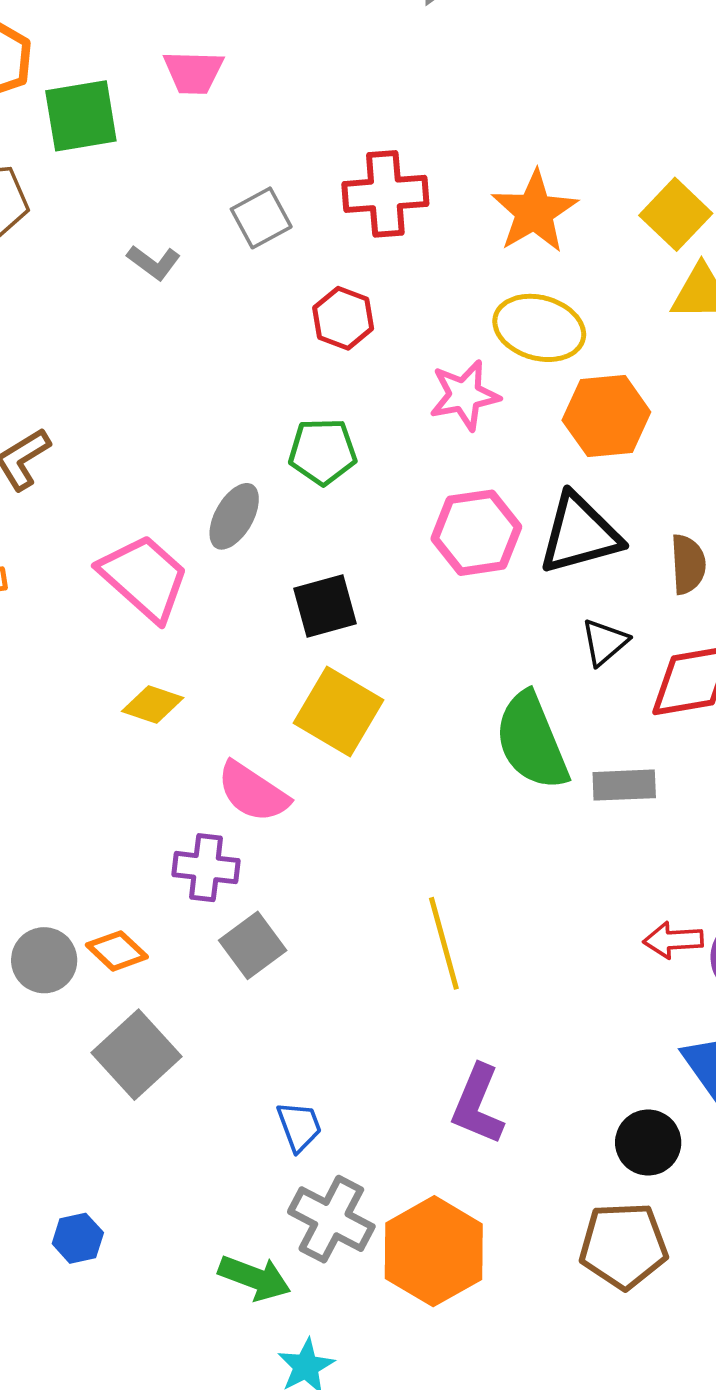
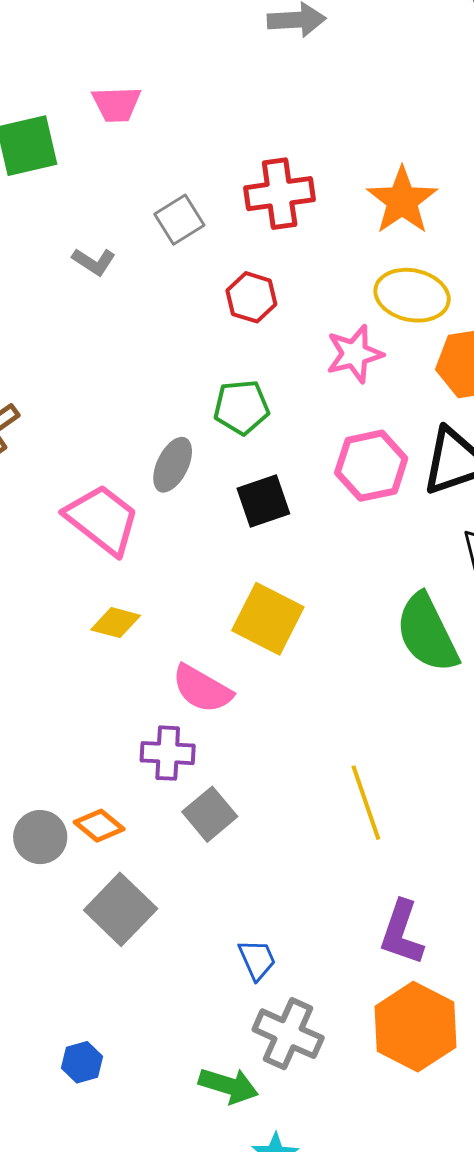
black square: (325, 606) -> (263, 501), moved
orange hexagon: (434, 1251) -> (416, 1027), moved

